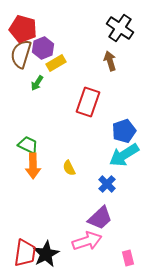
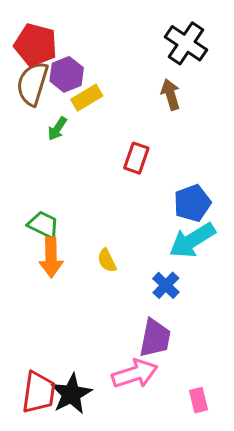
red rectangle: (88, 102) -> (136, 158), size x0.7
purple trapezoid: (100, 218) -> (155, 338), turned -36

